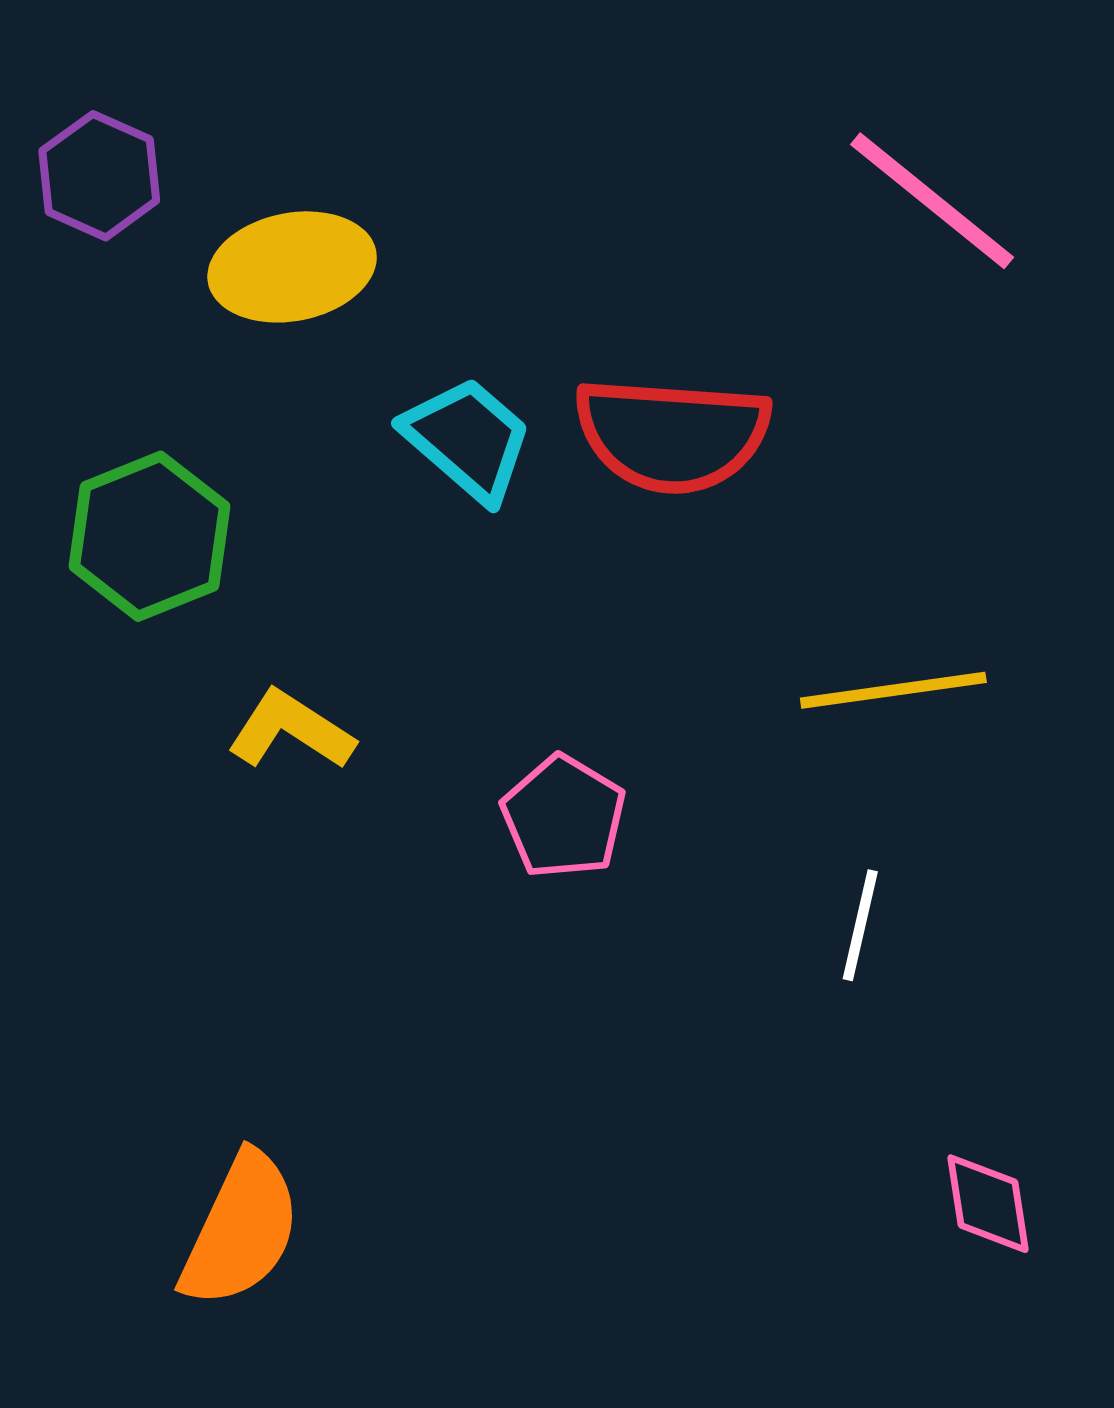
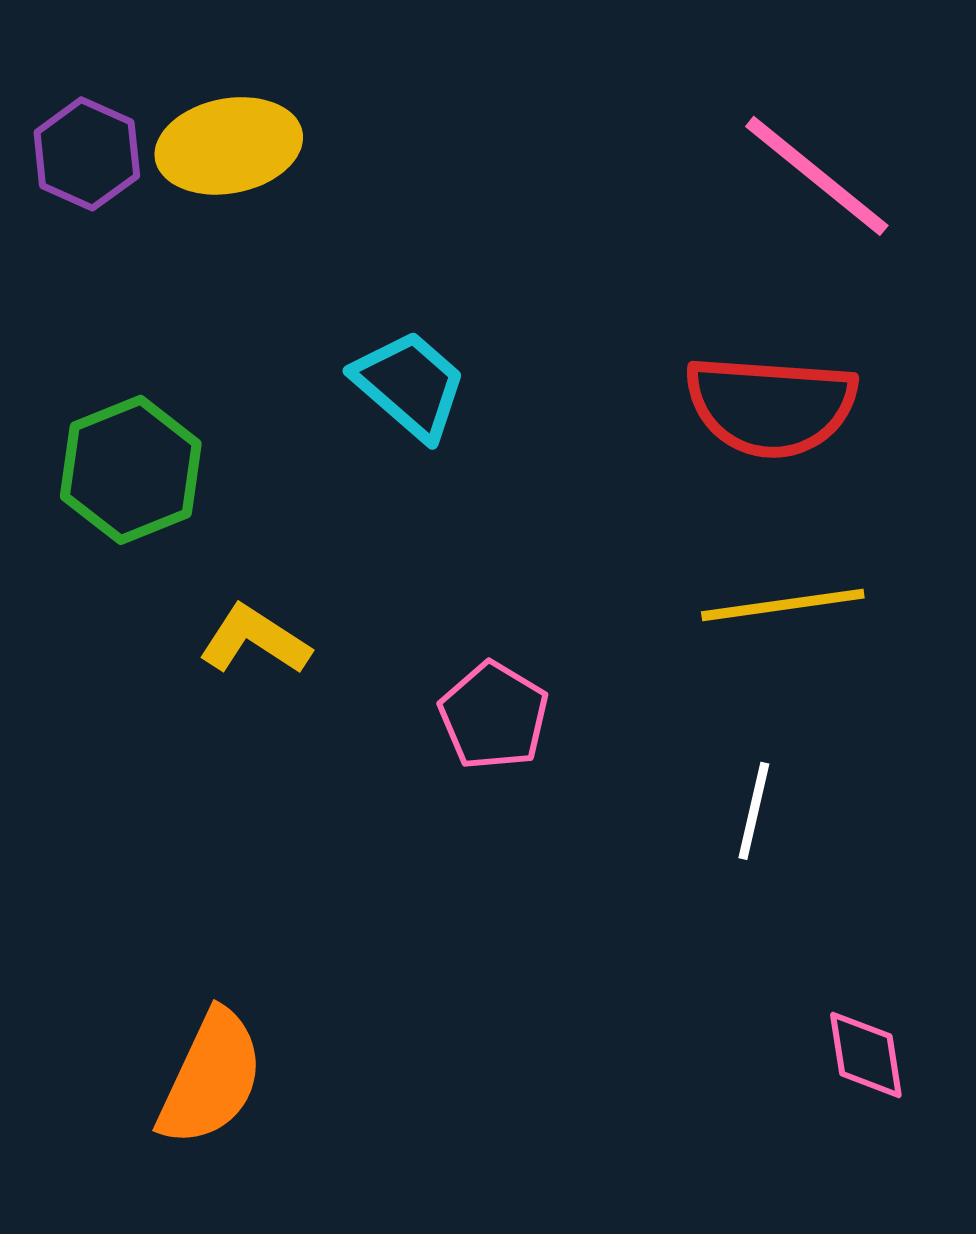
yellow ellipse: (292, 267) -> (229, 146), moved
red semicircle: (672, 435) -> (771, 406), moved

